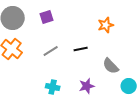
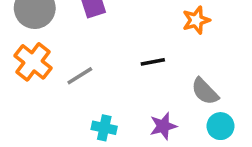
gray line: (51, 51) -> (80, 76), moved
cyan circle: (129, 86) -> (220, 126), moved

